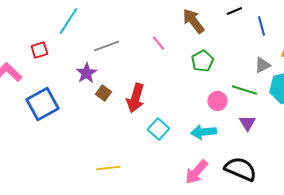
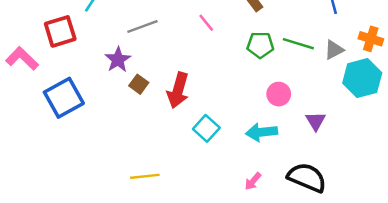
red square: (39, 50) -> (60, 31), size x1.5
green pentagon: (202, 61) -> (260, 45), turned 30
green line: (244, 90) -> (298, 44), moved
pink arrow: (196, 172) -> (253, 181), size x0.6

